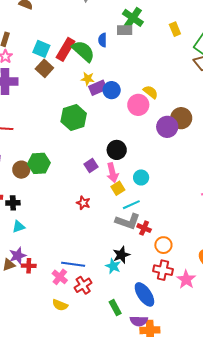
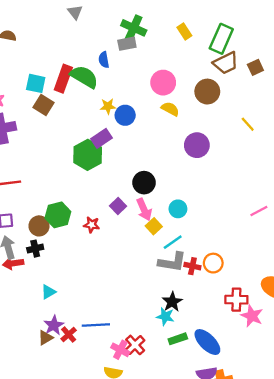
yellow star: (88, 79) -> (108, 106), moved
purple rectangle: (98, 88) -> (101, 138), moved
pink circle: (138, 105) -> (163, 83), moved
brown circle: (181, 118) -> (207, 92), moved
black cross: (13, 203) -> (35, 249), moved
red star: (83, 203) -> (92, 225), moved
orange circle: (163, 245) -> (213, 263), moved
blue line: (73, 264) -> (96, 325), moved
red cross: (29, 266) -> (69, 335), turned -32
red cross: (163, 270) -> (236, 300), moved
pink cross: (60, 277) -> (120, 350), moved
green rectangle: (115, 308) -> (178, 339), moved, turned -70

